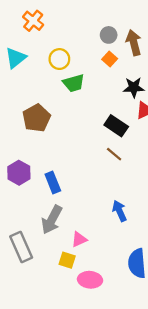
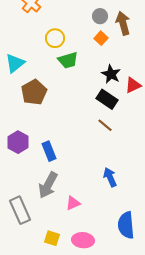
cyan triangle: (16, 58) -> (15, 63), moved
black star: (134, 87) -> (111, 74), moved, turned 30
yellow square: (67, 260) -> (52, 238), moved

